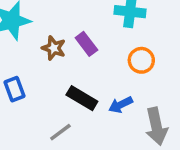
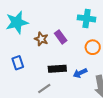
black rectangle: (82, 98) -> (57, 69), turned -36

